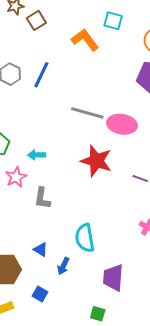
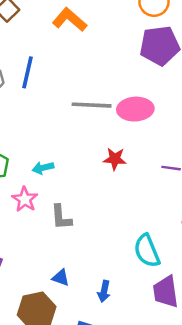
red star: (96, 161) -> (115, 159), size x0.6
cyan semicircle: (85, 238) -> (147, 251), moved
blue triangle: (41, 250) -> (61, 278), moved

